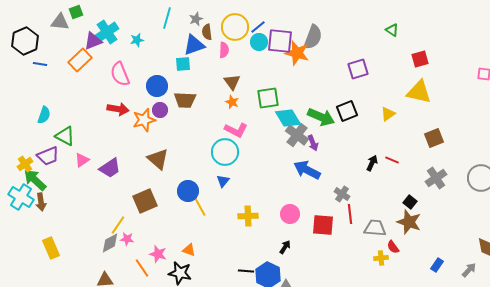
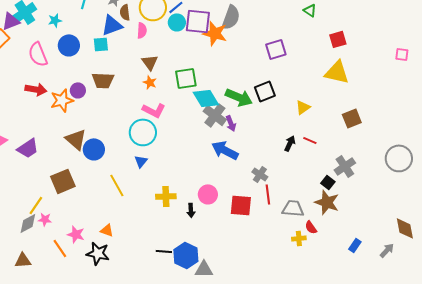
blue circle: (157, 86) -> (69, 45), moved
yellow triangle: (388, 114) -> (303, 107), moved
gray cross: (436, 178) -> (345, 166), moved
blue circle: (188, 191) -> (94, 149), moved
black arrow: (285, 247) -> (191, 210), moved, turned 144

